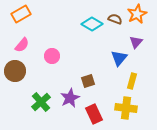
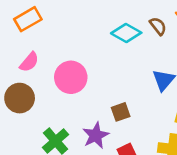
brown semicircle: (115, 19) -> (158, 26), turned 32
pink circle: (52, 56) -> (71, 77), size x1.5

